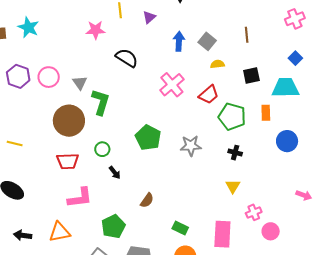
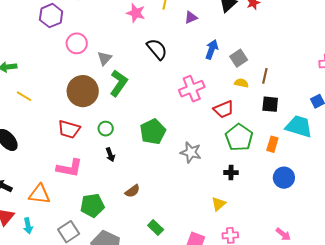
brown line: (247, 35) -> (265, 76), moved
purple hexagon: (18, 76) -> (51, 16), moved
black cross: (235, 153) -> (231, 173), turned -32

